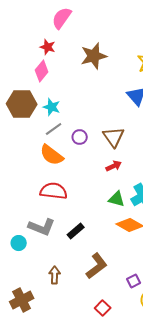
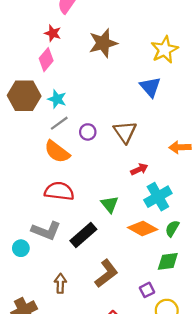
red arrow: (114, 166) -> (139, 169), moved
green triangle: (117, 199) -> (110, 204), moved, turned 36
black rectangle: (76, 231) -> (83, 235), size x1.4

